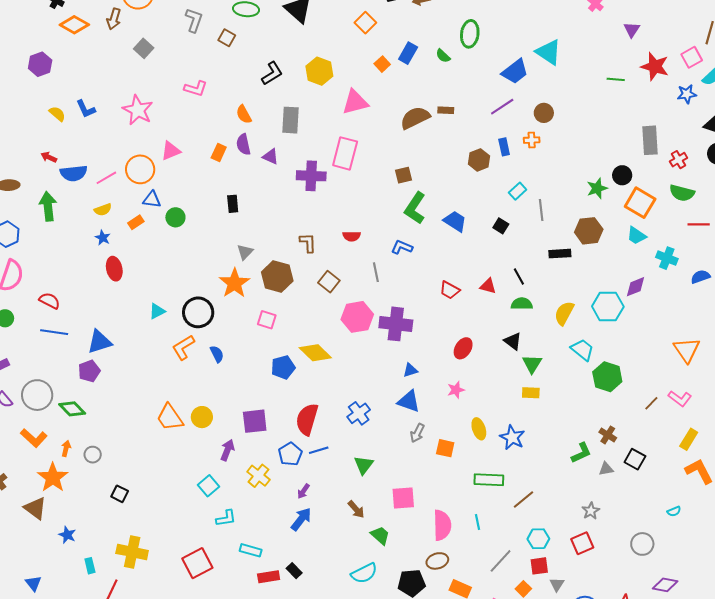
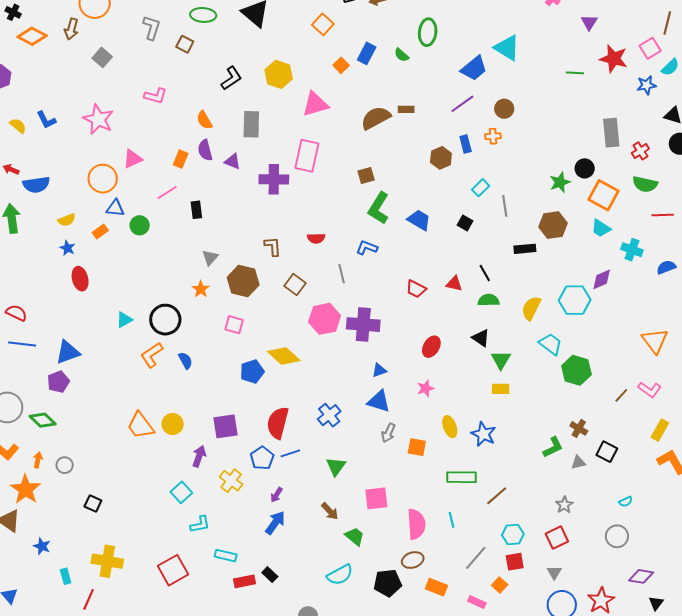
pink line: (106, 178) -> (167, 193), moved
orange star: (235, 283) -> (201, 289), size x0.6
cyan semicircle: (674, 511) -> (626, 502), moved
gray triangle: (557, 584) -> (554, 572), moved

